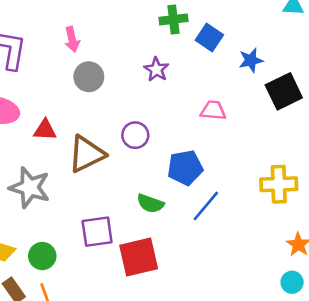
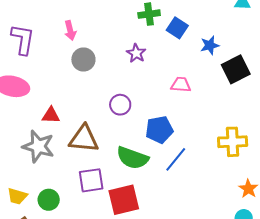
red triangle: (45, 130) -> (51, 115), moved
brown triangle: (86, 154) -> (84, 139), moved, turned 32
green semicircle: (150, 203) -> (133, 158), size x1.5

